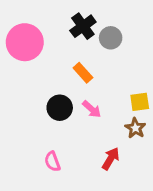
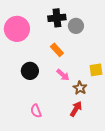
black cross: (83, 26) -> (57, 18), turned 30
black circle: (60, 108) -> (30, 71), moved
brown star: (135, 128) -> (80, 88), moved

